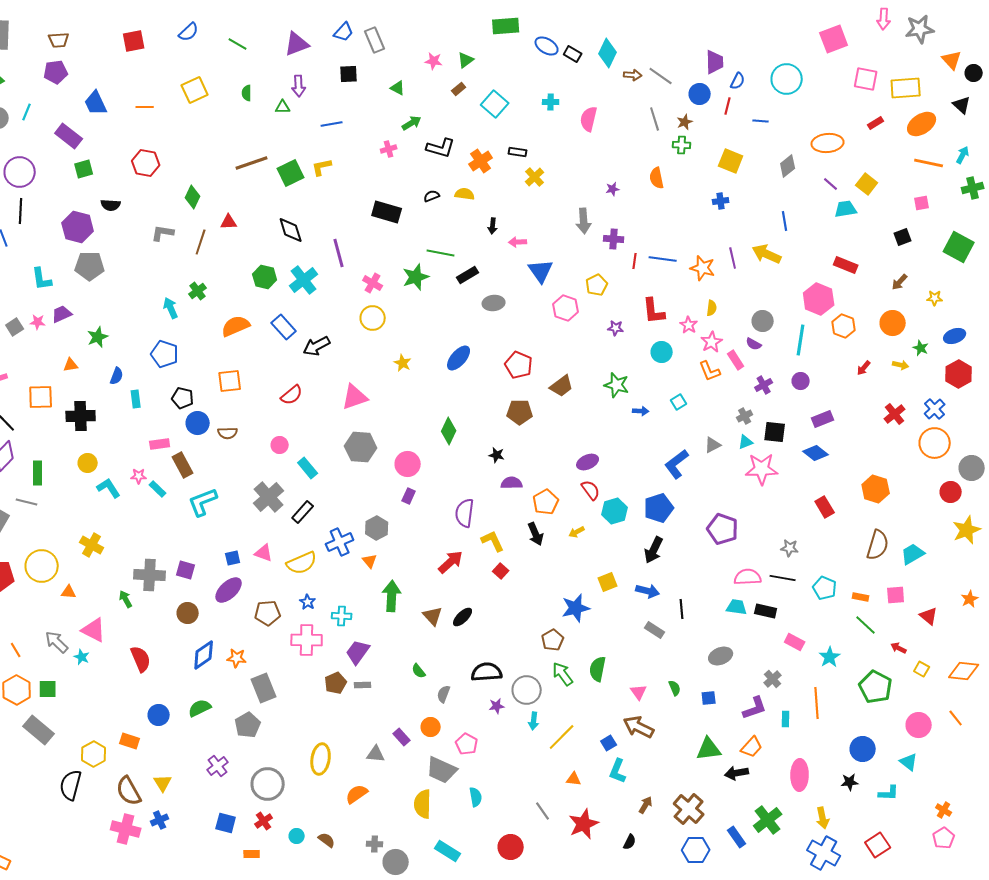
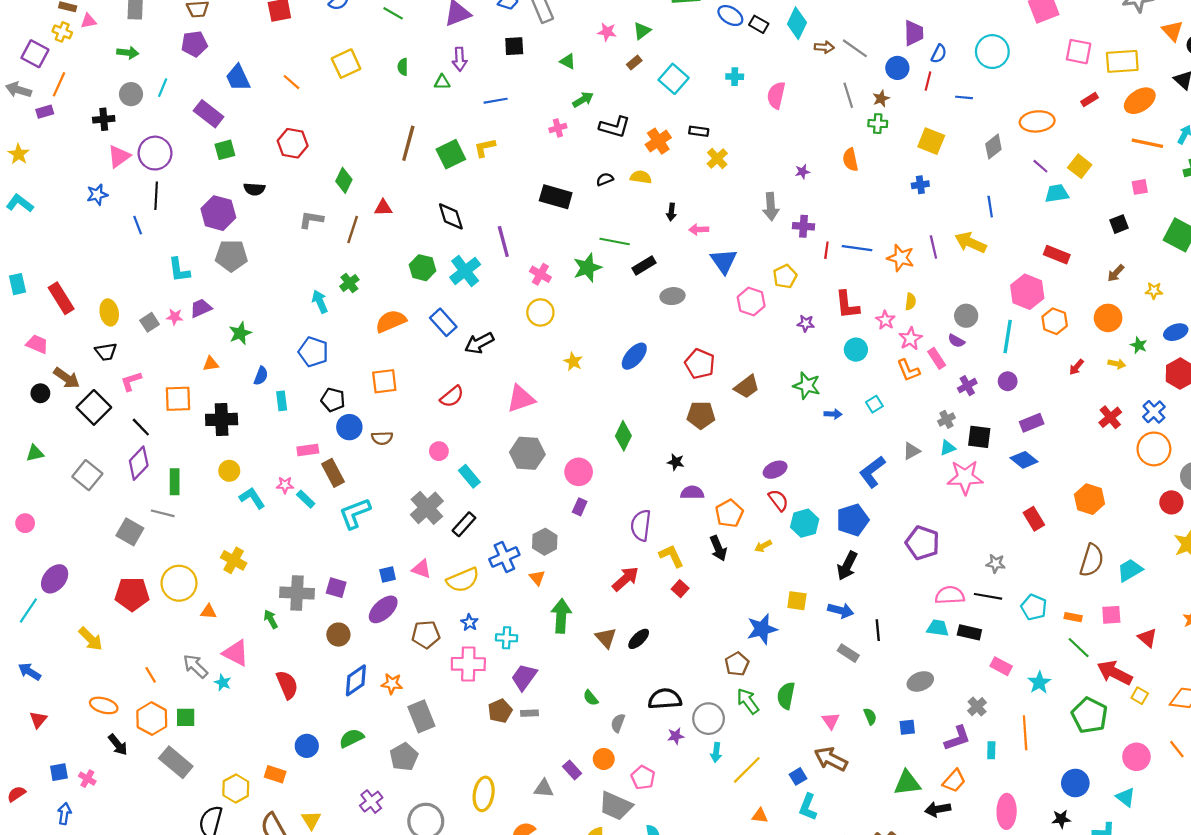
orange line: (145, 107) -> (291, 82), turned 42
brown line: (252, 163) -> (408, 143), turned -56
yellow square: (608, 582) -> (797, 601), turned 30
red arrow: (899, 648) -> (1115, 673), size x2.0

